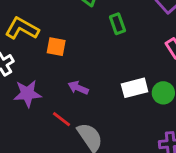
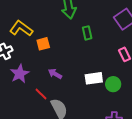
orange square: (56, 47) -> (43, 44), turned -32
purple star: (27, 94) -> (20, 74), turned -30

